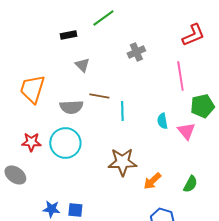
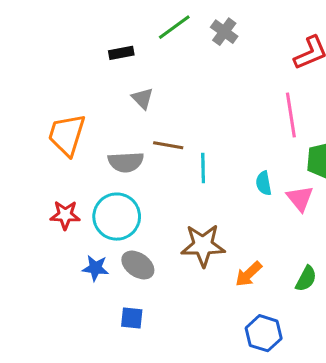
gray cross: (136, 52) -> (224, 32), moved, turned -30
gray ellipse: (15, 175) -> (138, 265), moved
blue star: (51, 209) -> (95, 268), moved

